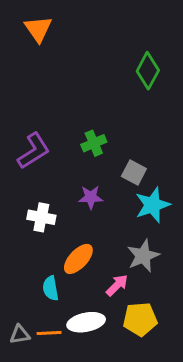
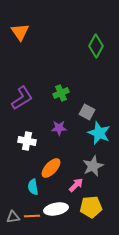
orange triangle: (38, 29) -> (20, 32), moved
cyan star: (152, 205) -> (99, 133), turned -30

